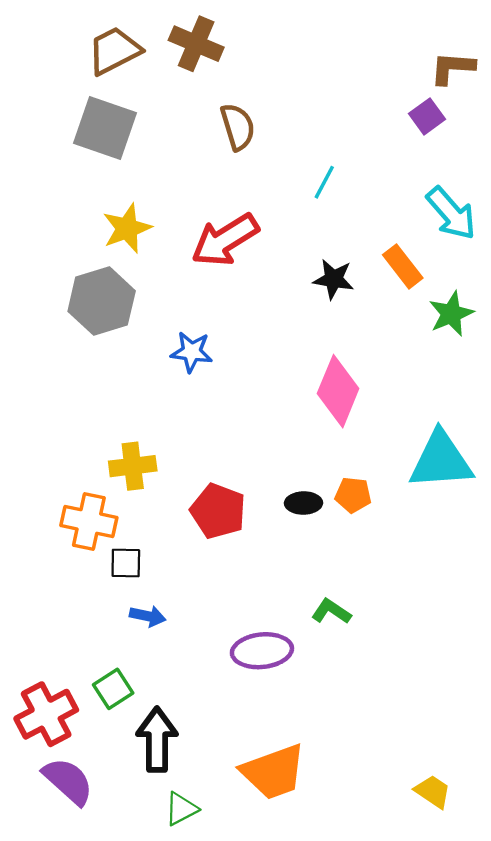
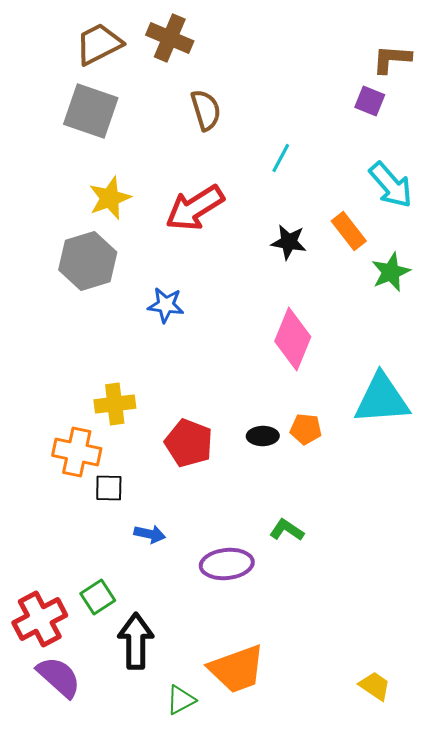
purple square: (427, 116) -> (370, 101), turned -32
blue arrow: (148, 616) -> (150, 534), moved
green triangle: (181, 809) -> (181, 700), moved

